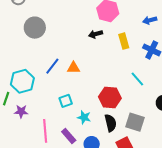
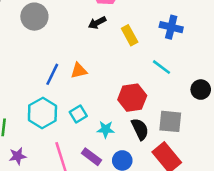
gray circle: (35, 28) -> (34, 17), moved
yellow rectangle: (124, 41) -> (130, 35), moved
cyan hexagon: (22, 81) -> (42, 113), moved
purple star: (21, 111) -> (18, 156), moved

